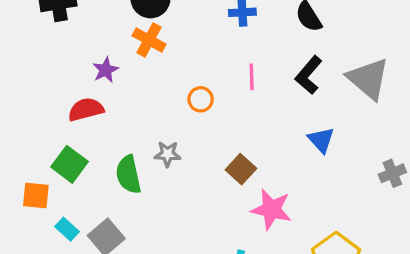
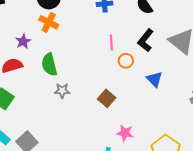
orange circle: (201, 99) -> (126, 61), moved
green semicircle: (128, 174) -> (49, 65), moved
pink star: (271, 209) -> (125, 133), moved, size x0.7

